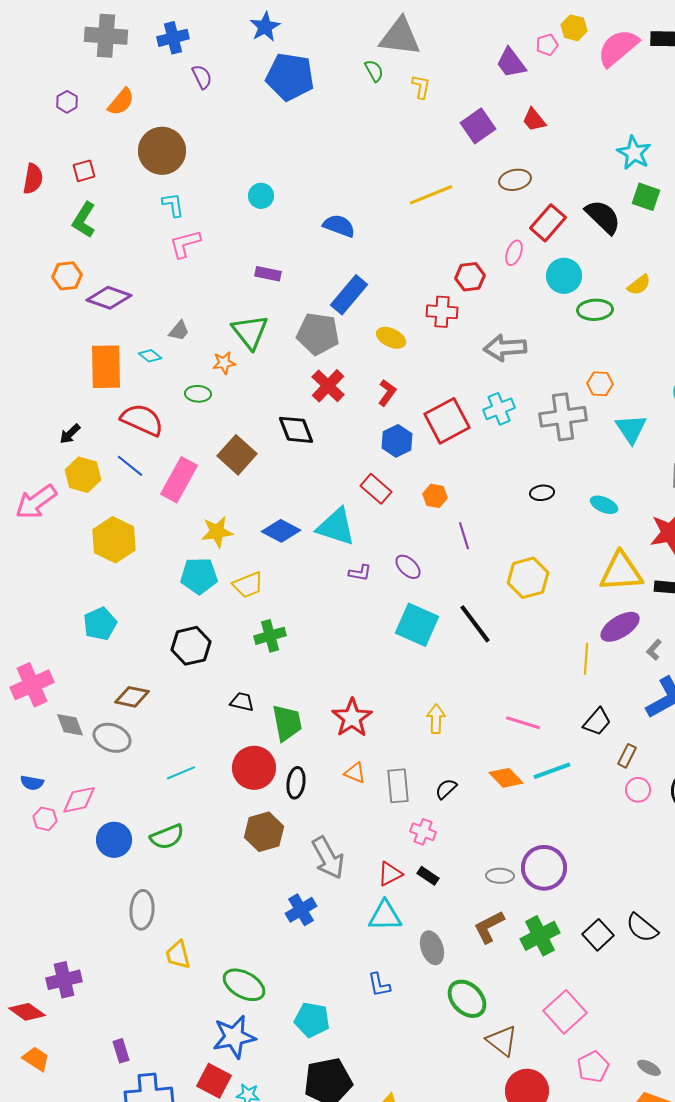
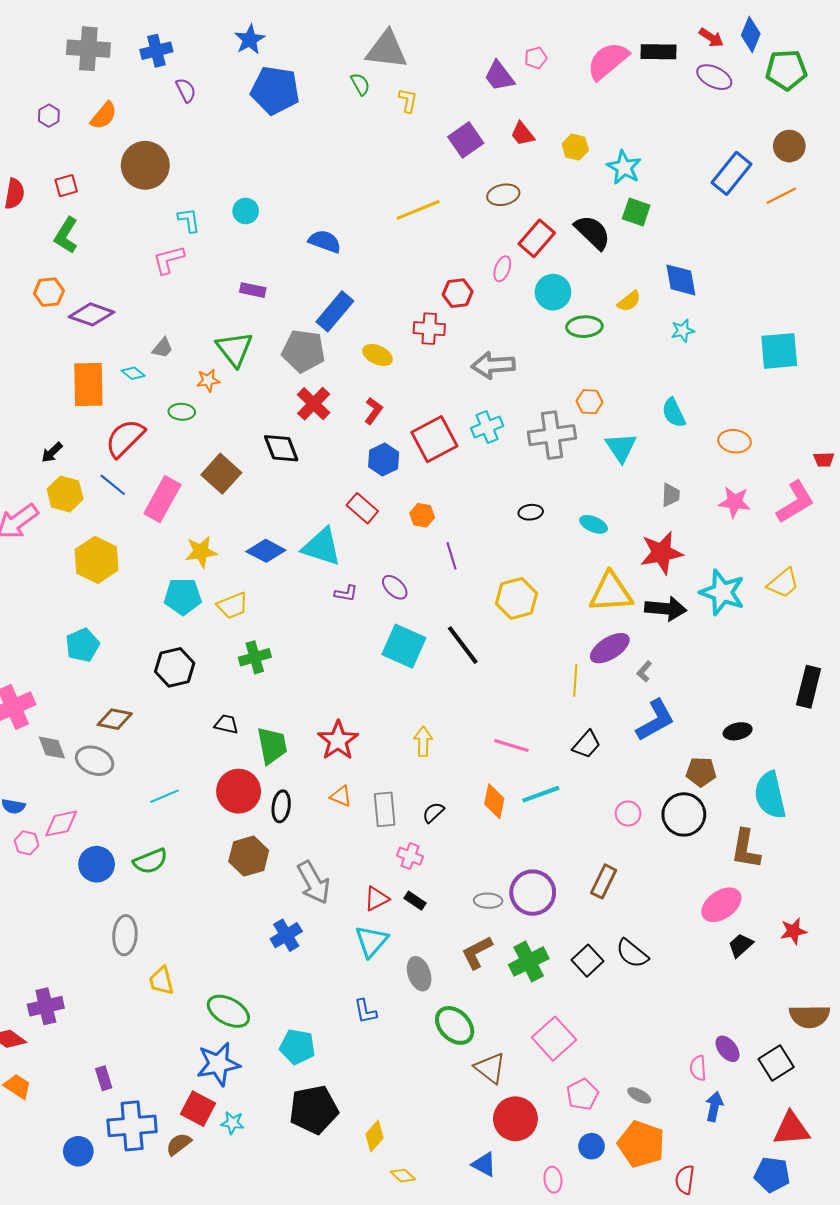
yellow hexagon: (574, 28) -> (575, 147), moved
cyan L-shape: (173, 205) -> (189, 220), moved
red semicircle: (142, 420) -> (125, 438), turned -69
brown rectangle: (627, 756) -> (604, 881), moved, size x1.4
orange diamond: (506, 778) -> (494, 801), turned 56
cyan triangle: (385, 916) -> (371, 941), turned -48

